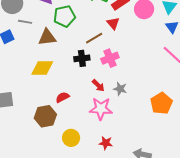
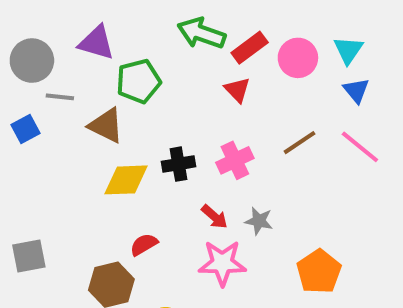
brown triangle: (47, 37) -> (106, 125), turned 36
brown line: (94, 38) -> (299, 143), moved
yellow diamond: (42, 68) -> (126, 180), moved
orange pentagon: (161, 103) -> (319, 272), moved

